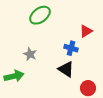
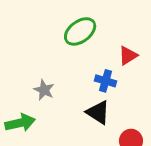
green ellipse: (40, 15) -> (80, 31), moved

